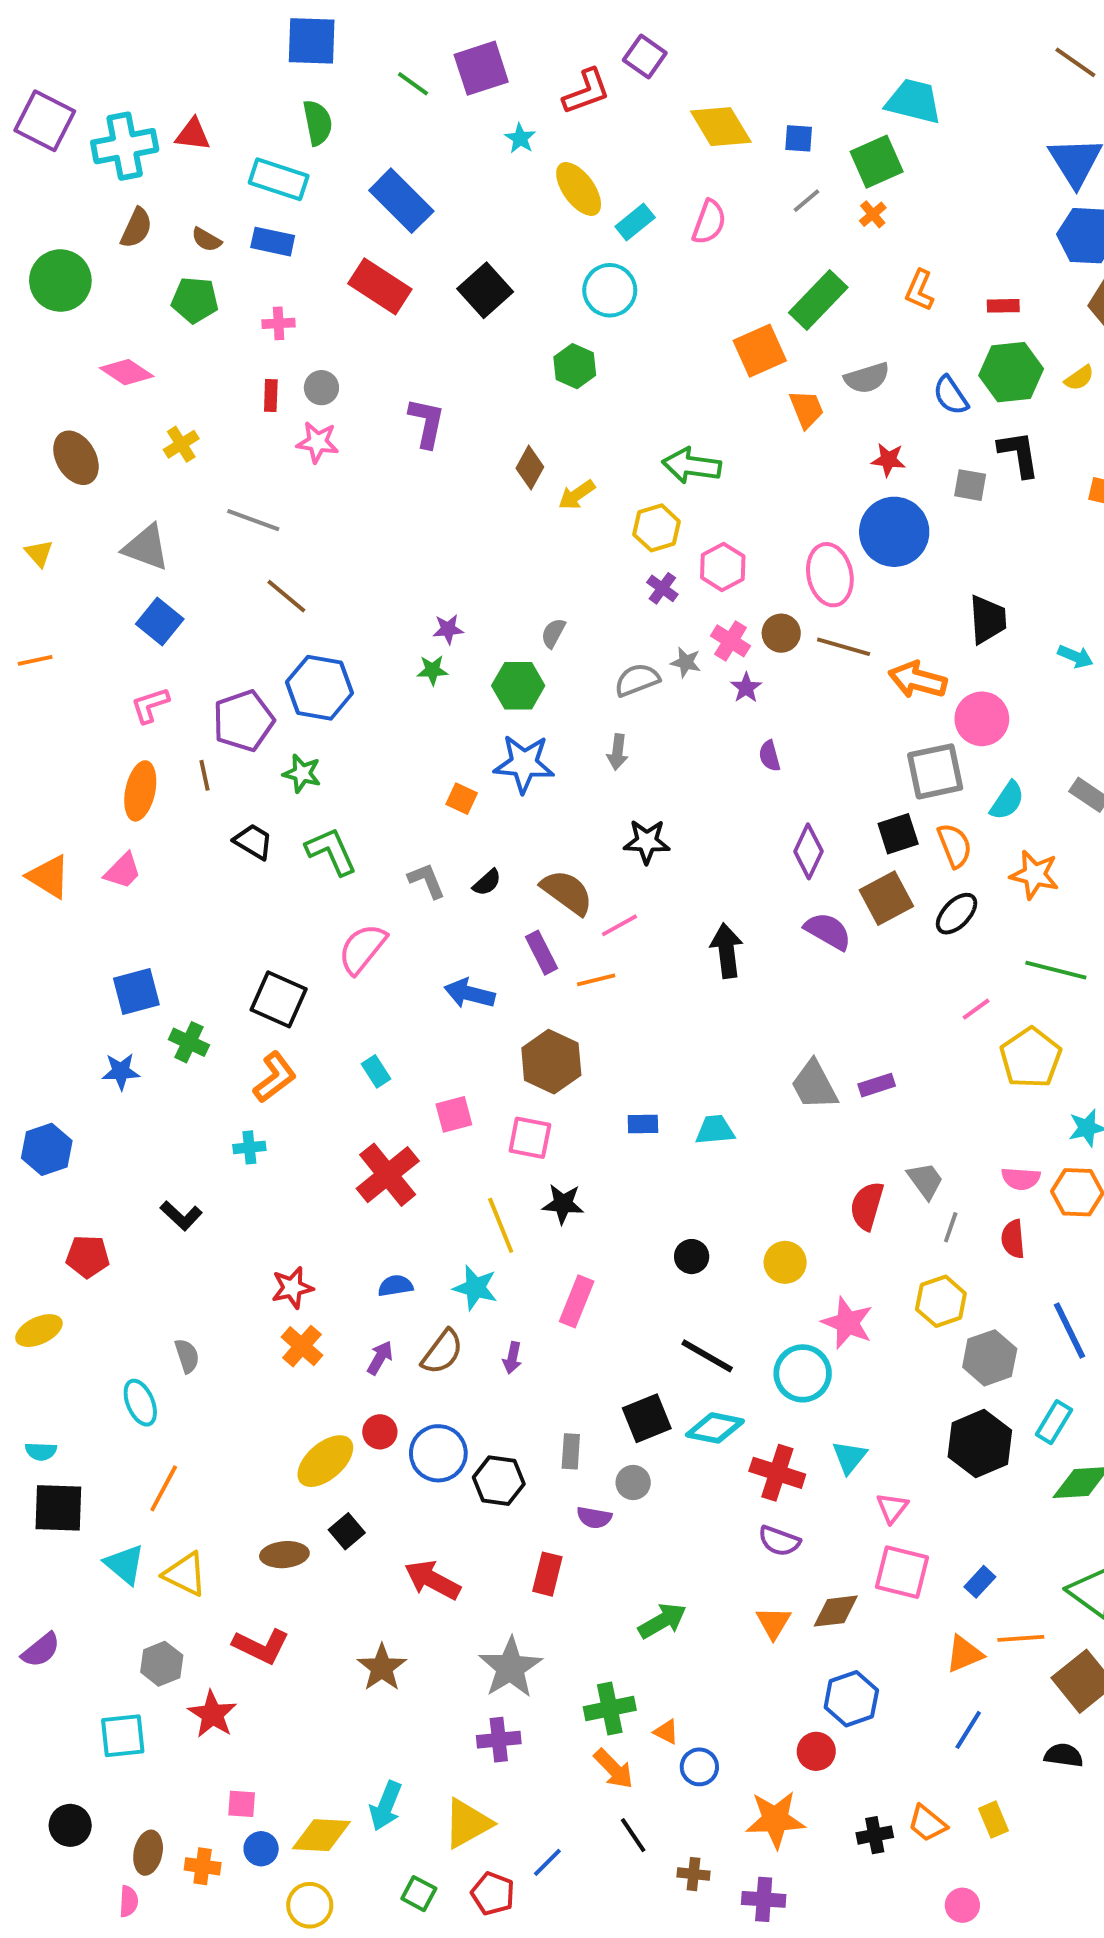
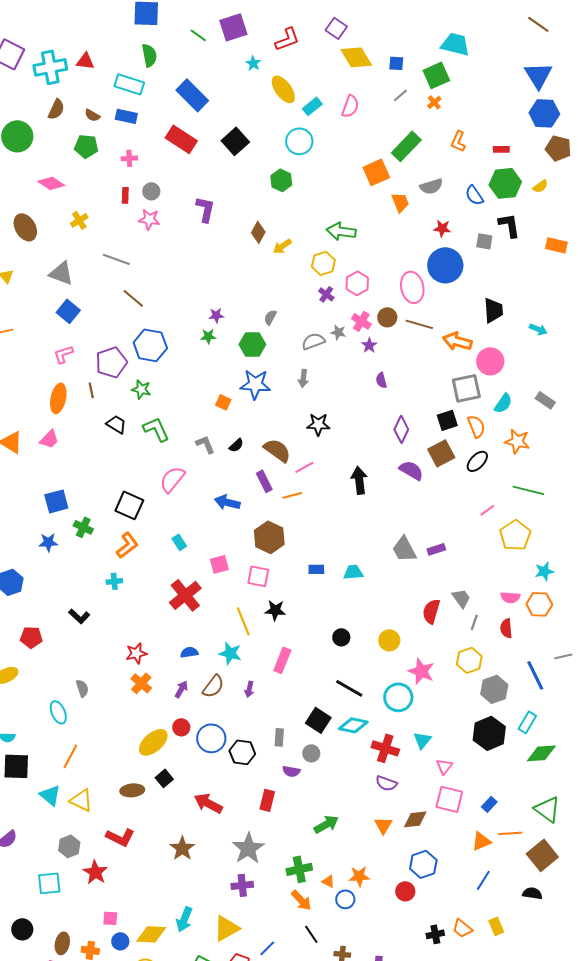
purple square: (645, 56) -> (336, 28), moved
black square: (647, 1418) -> (318, 720), turned -35
orange star: (775, 1820) -> (359, 876), moved, size x0.7

